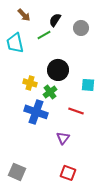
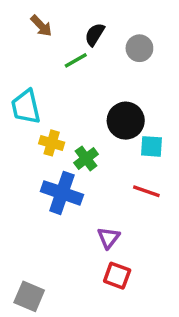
cyan trapezoid: (15, 43) -> (26, 107), moved
black circle: (58, 70) -> (126, 121), moved
red line: (76, 111) -> (146, 191), moved
red square: (68, 173) -> (117, 276), moved

